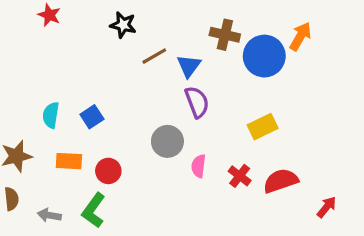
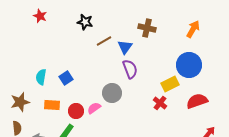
blue circle: (264, 56) -> (189, 65), moved
pink semicircle: (199, 166) -> (94, 108), moved, turned 48
red cross: (240, 176) -> (160, 103), moved
red semicircle: (281, 181) -> (197, 101), moved

